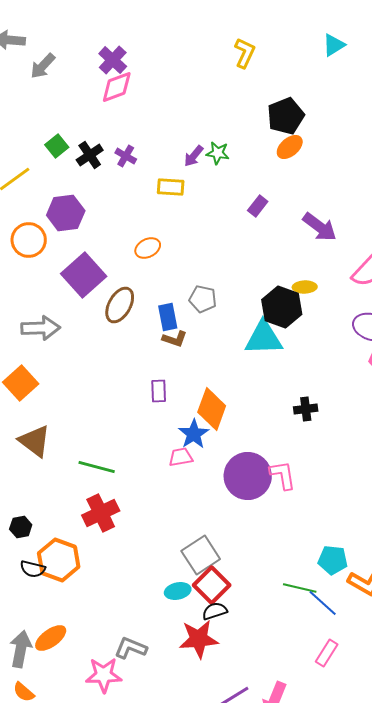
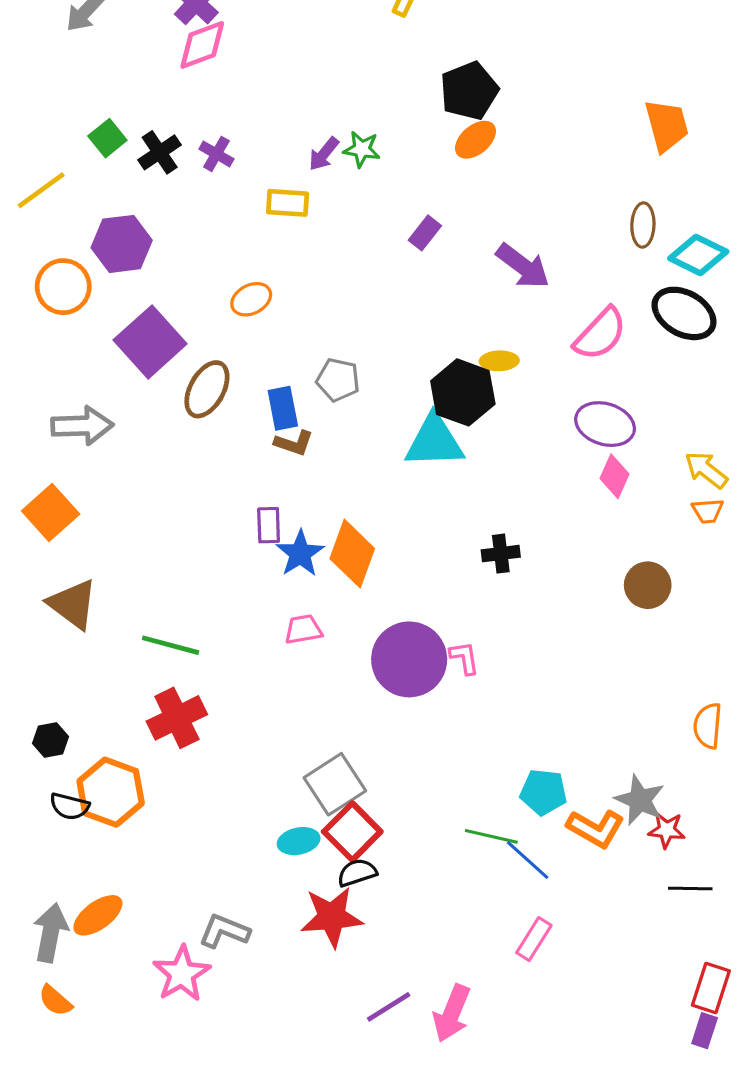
blue star: (194, 434) -> (300, 554), moved
pink L-shape: (283, 475) -> (464, 658), size x0.7
pink star: (104, 675) -> (182, 974), turned -30

